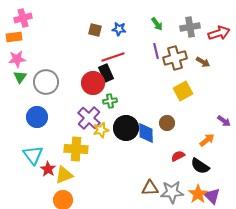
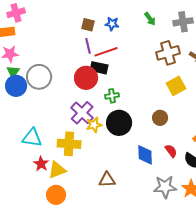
purple line: (156, 51) -> (88, 46), moved
black rectangle: (106, 73) -> (99, 68), turned -54
green cross: (110, 101) -> (112, 96), moved
blue circle: (37, 117) -> (16, 86), moved
blue diamond: (146, 133) -> (145, 155), moved
cyan triangle: (33, 155) -> (32, 138), moved, turned -45
red semicircle: (178, 156) -> (171, 151), turned 80
brown triangle: (150, 188) -> (107, 180), moved

